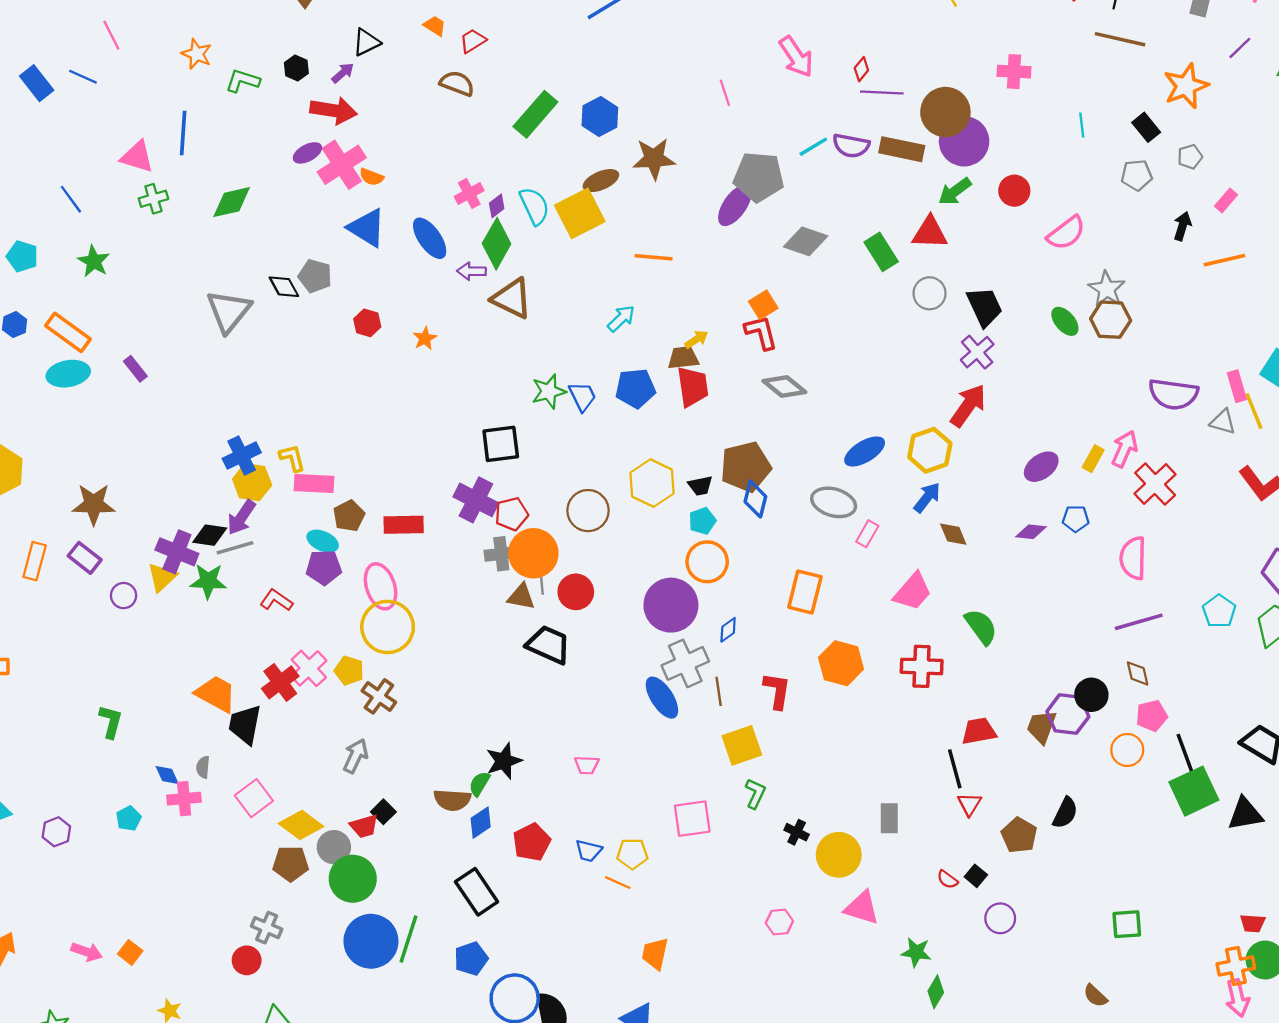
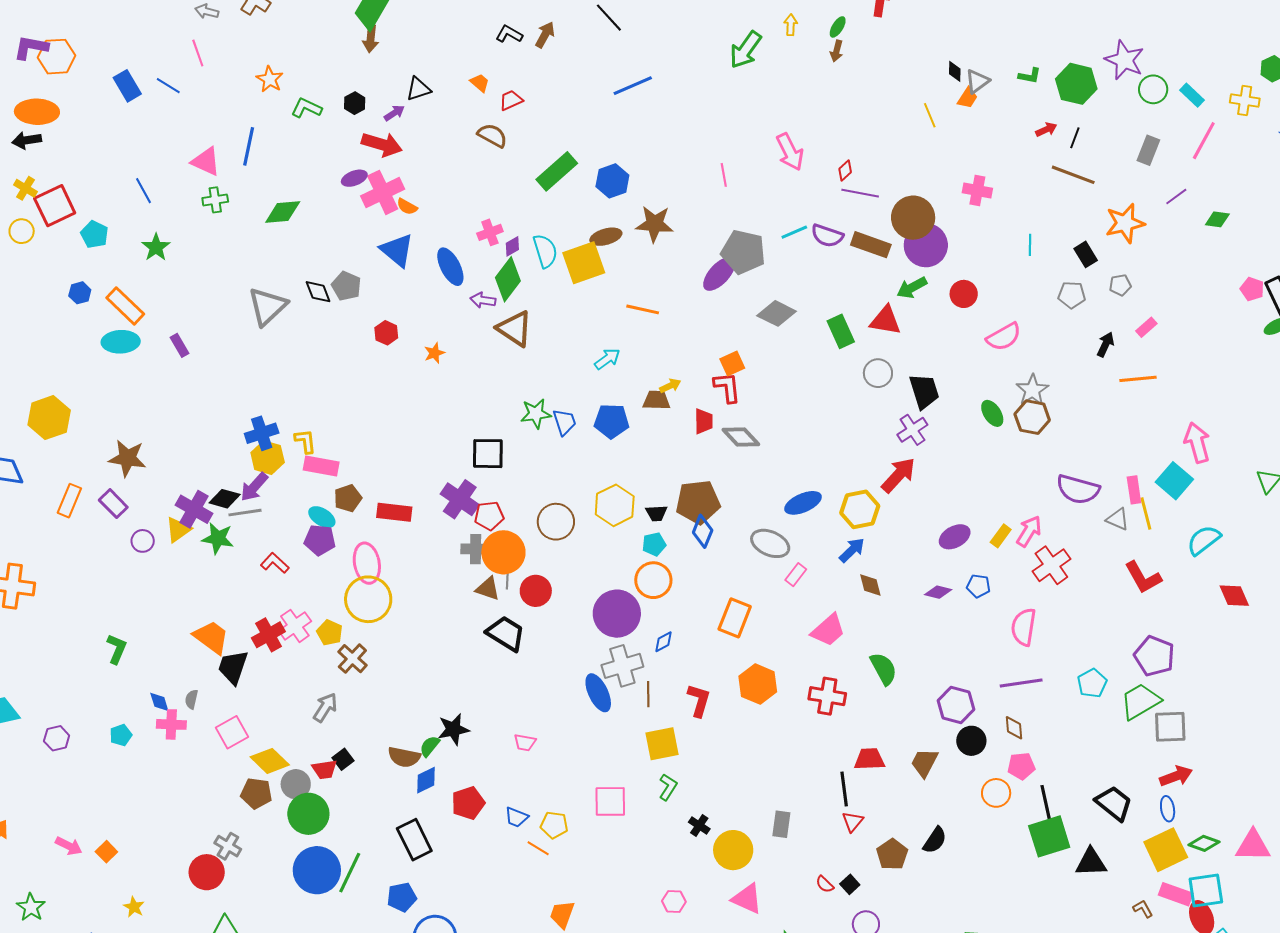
red trapezoid: (693, 387) -> (704, 421), moved, size x0.7
purple hexagon: (1068, 714) -> (956, 705), moved
red circle: (247, 960) -> (207, 872), size x1.4

